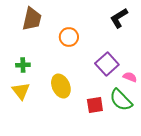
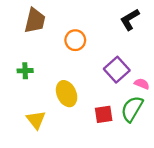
yellow triangle: (21, 91) -> (36, 120), moved
green semicircle: (121, 100) -> (132, 109), turned 75

